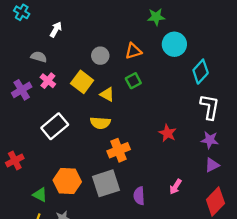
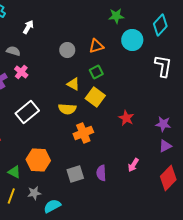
cyan diamond: (201, 72) -> (160, 25), moved
yellow square: (82, 82) -> (95, 97), moved
white L-shape: (210, 107) -> (163, 66), moved
gray square: (106, 183) -> (75, 174), moved, size x0.7

